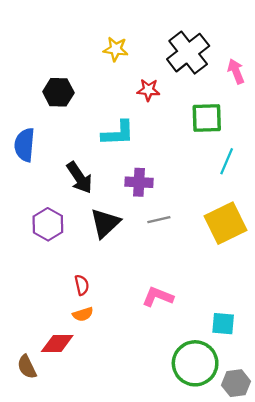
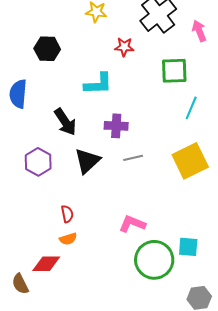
green circle: (195, 363) -> (154, 260), moved

